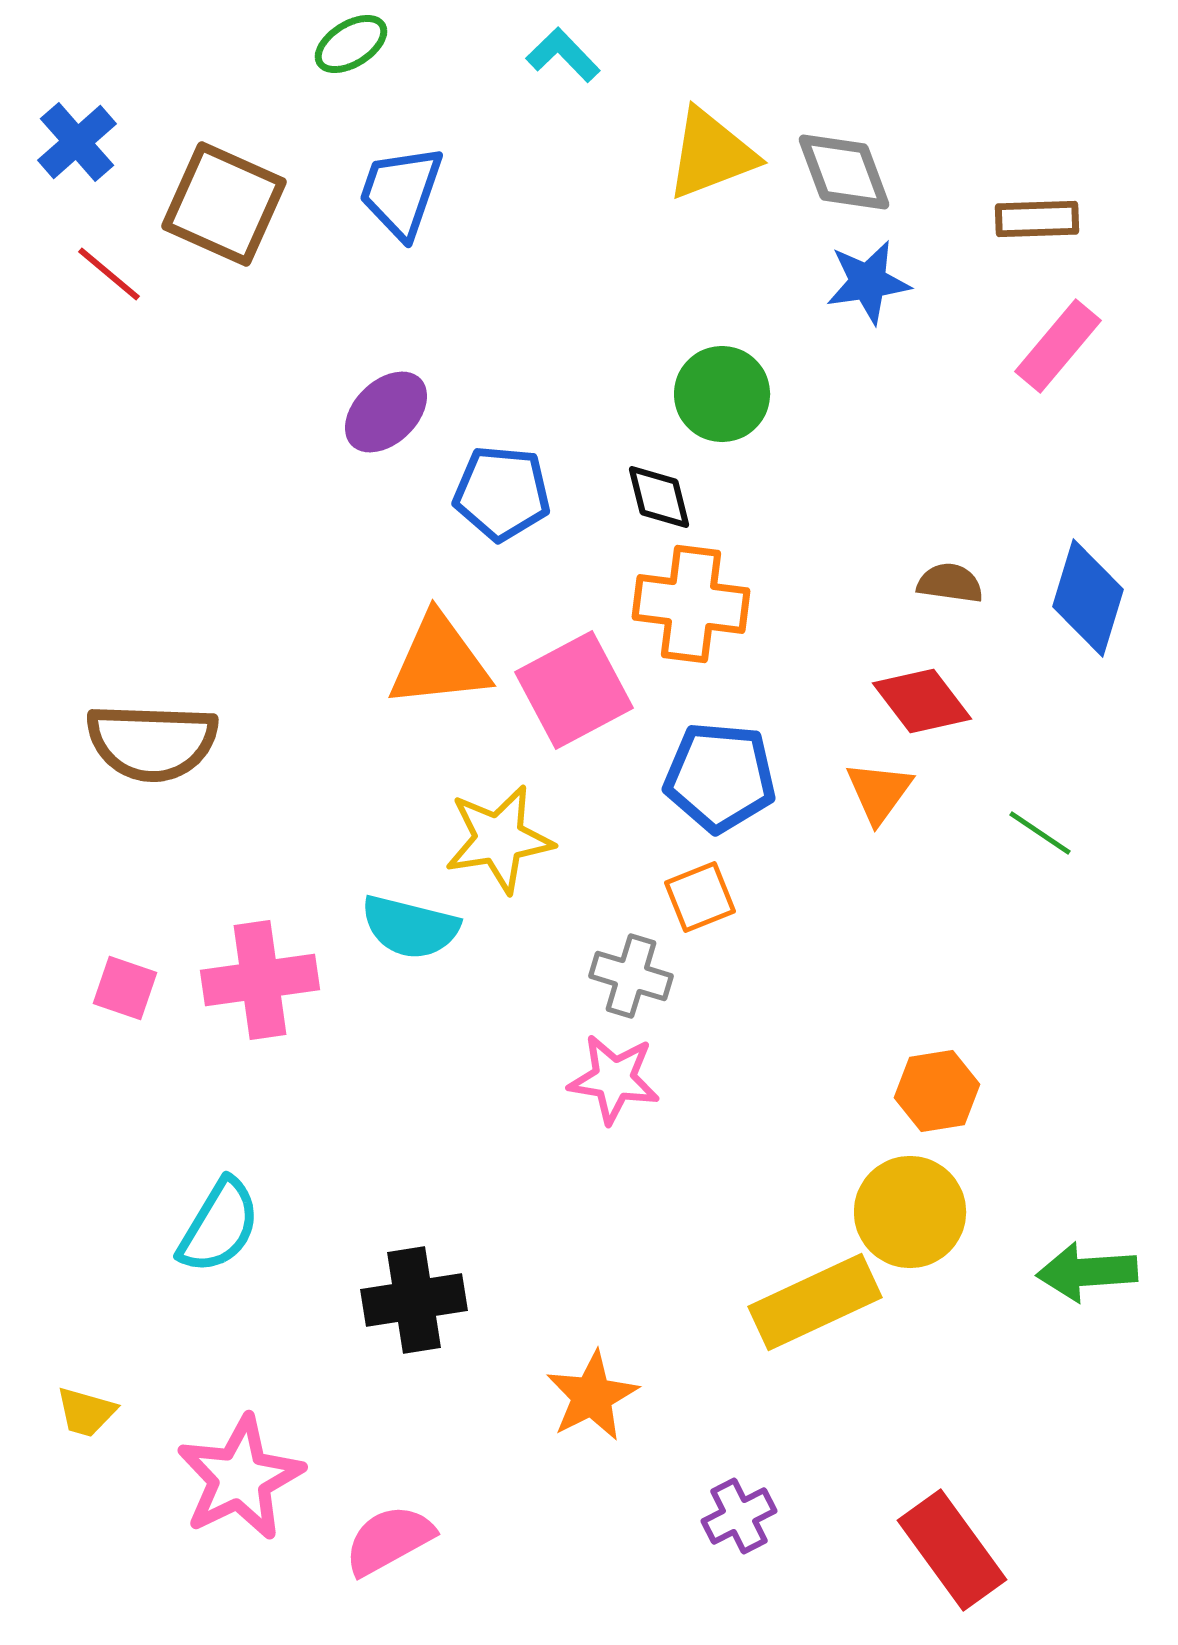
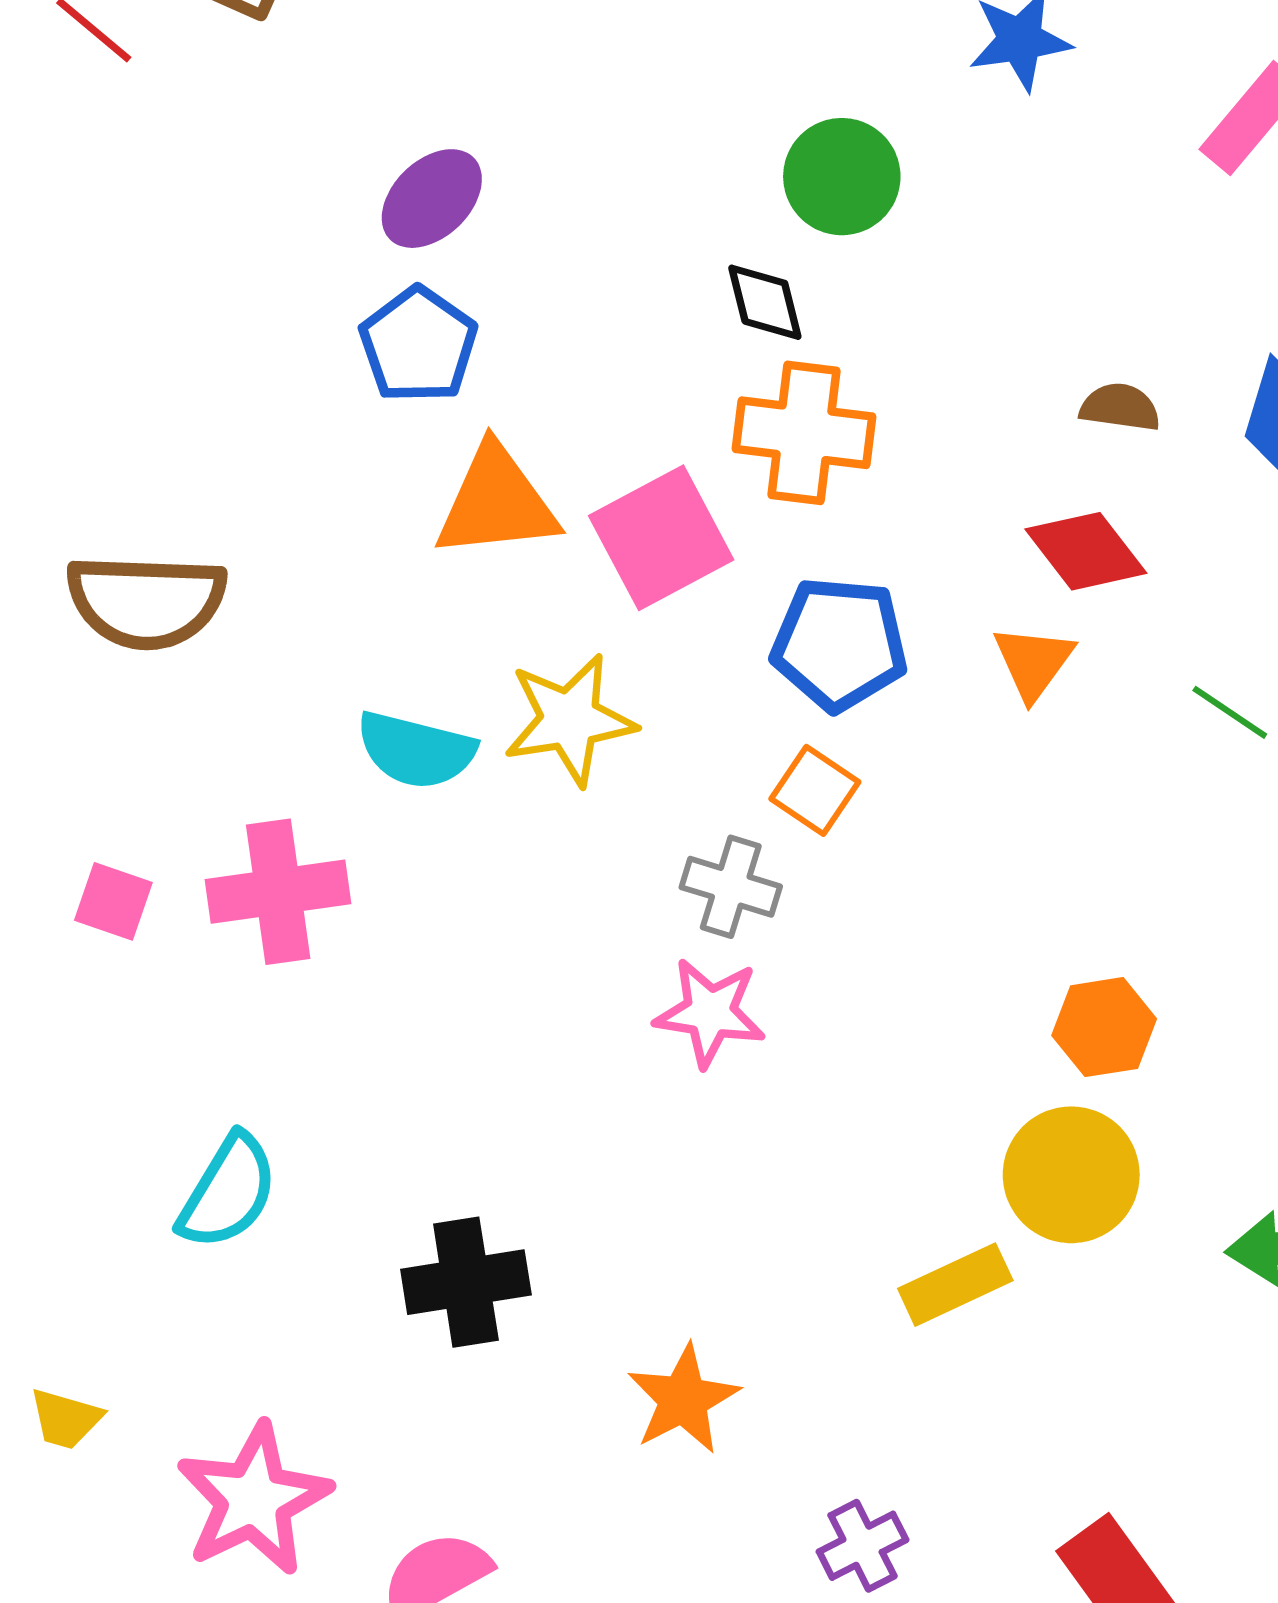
blue pentagon: (502, 493) -> (418, 345), moved, turned 30
orange square: (700, 897) -> (815, 790), turned -34
cyan semicircle: (410, 927) -> (416, 750), moved
yellow rectangle: (815, 1302) -> (955, 1285), size x0.7

